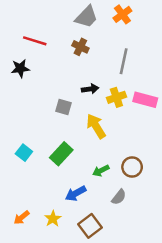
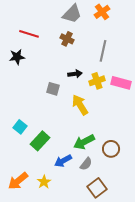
green rectangle: (61, 154) -> (40, 141), moved
brown circle: (132, 167) -> (111, 149), moved
green arrow: (101, 171) -> (84, 142), size x1.5
gray semicircle: (119, 197) -> (86, 164), moved
orange arrow: (22, 217) -> (18, 181), size x1.5
brown square: (90, 226) -> (97, 188), moved

